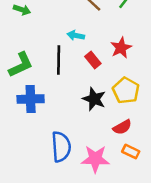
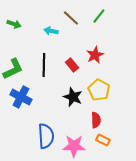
cyan arrow: (76, 35) -> (51, 31), moved
blue cross: (31, 99) -> (21, 97), turned 30
red semicircle: (122, 127) -> (96, 120), turned -63

